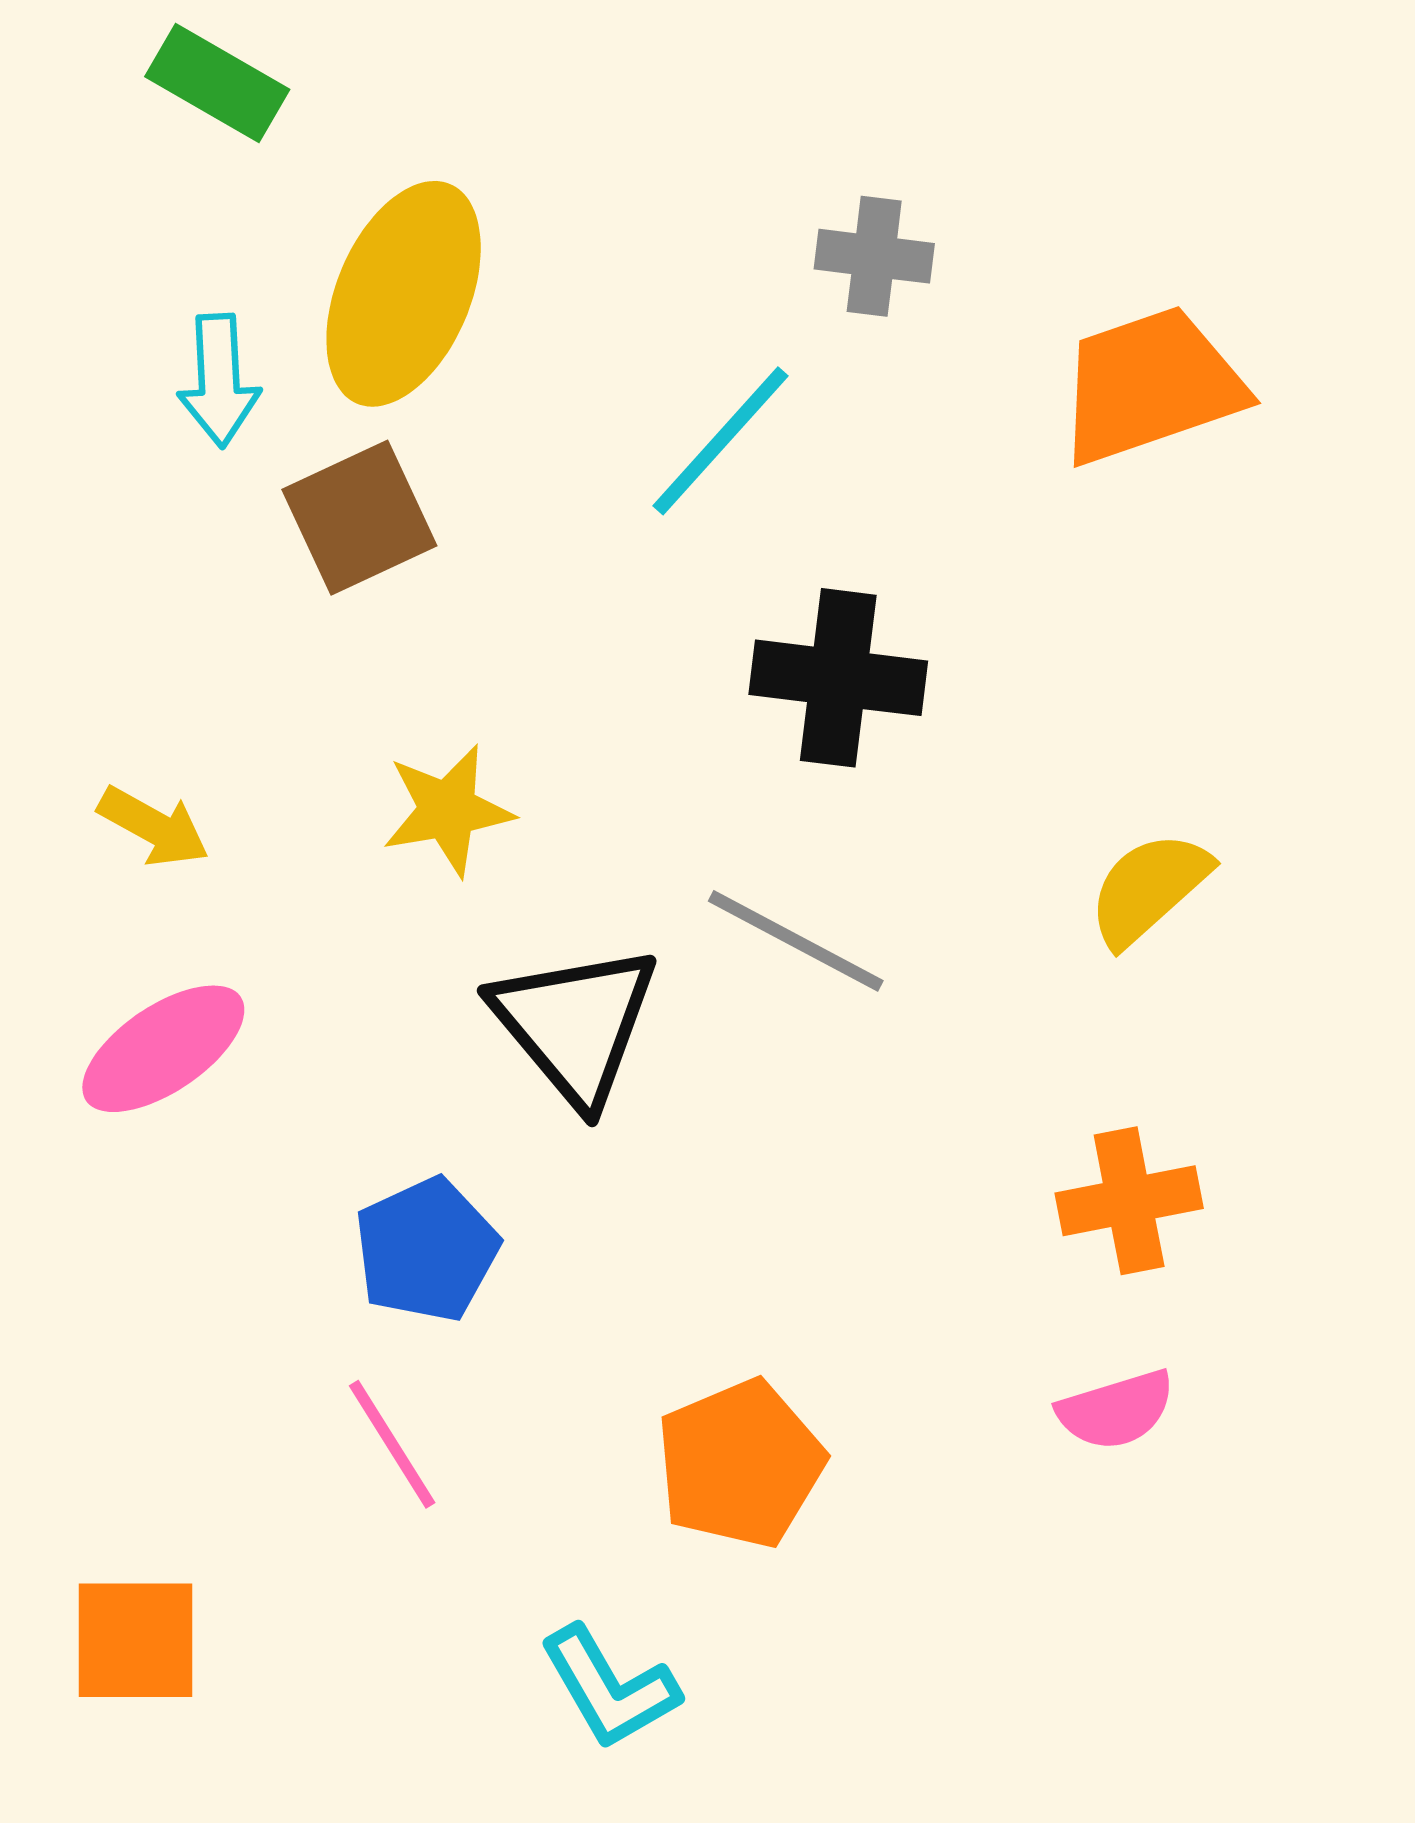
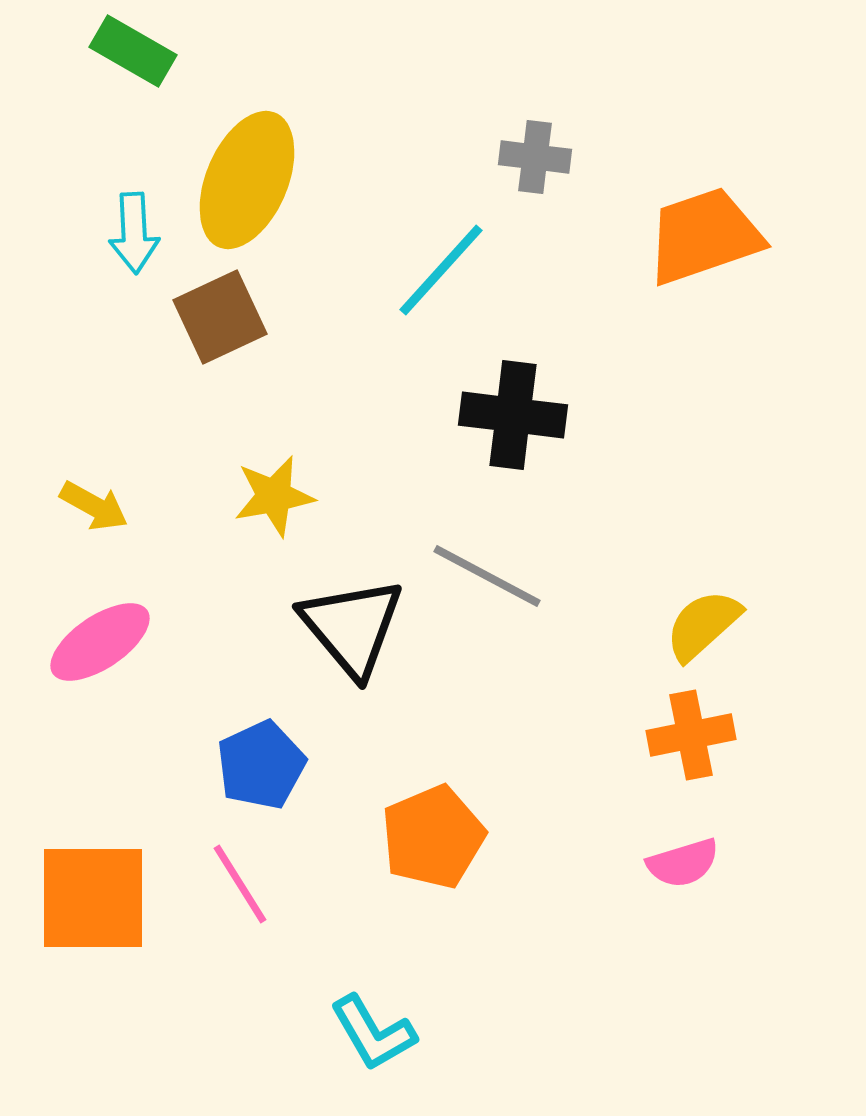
yellow semicircle: (1149, 889) -> (703, 625), moved
orange pentagon: (740, 1464) -> (433, 837), moved
orange square: (136, 1640) -> (93, 898), moved, size x1.4

